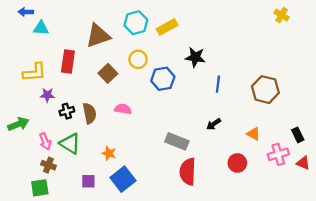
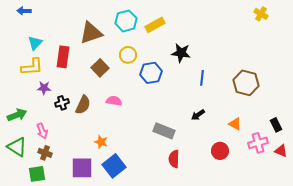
cyan triangle: (41, 28) -> (35, 43), moved, turned -49
brown semicircle: (89, 113) -> (83, 105), turned 36
green triangle: (70, 144) -> (17, 147), moved
red semicircle: (188, 172) -> (174, 159), size x0.7
purple square: (88, 181) -> (82, 168), size x1.6

